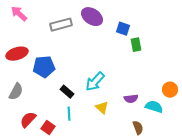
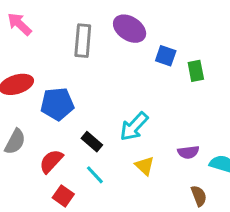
gray rectangle: (61, 25) -> (83, 41), turned -70
blue square: (123, 29) -> (166, 56), moved
cyan line: (69, 114) -> (95, 175), turned -40
red semicircle: (28, 120) -> (51, 161), moved

